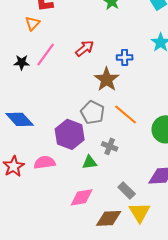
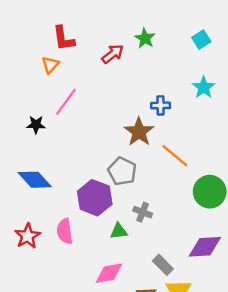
red arrow: (85, 48) -> (113, 54), moved
black star: (22, 62) -> (36, 125), moved
orange line: (126, 114) -> (175, 156), moved
pink semicircle: (45, 162) -> (65, 231), turned -90

